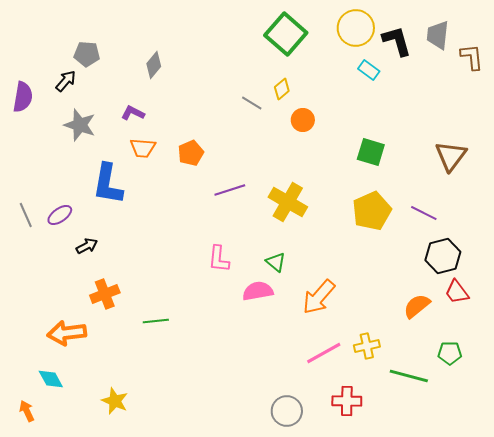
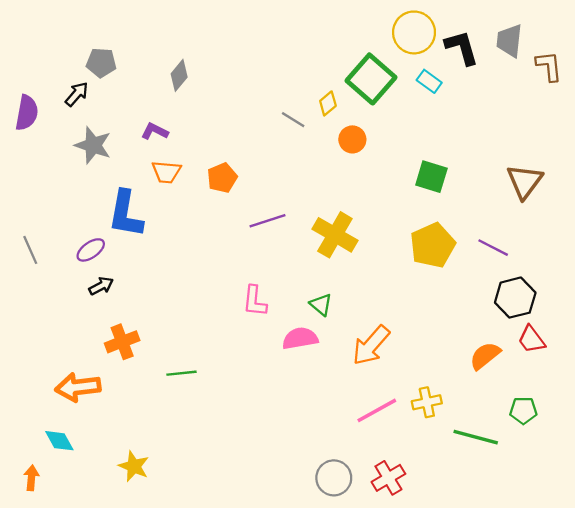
green square: (286, 34) -> (371, 79), moved
purple ellipse: (60, 215) -> (91, 250), moved
red cross: (347, 401) -> (388, 478), moved, turned -32
orange arrow: (27, 411) -> (31, 478), turned 30

